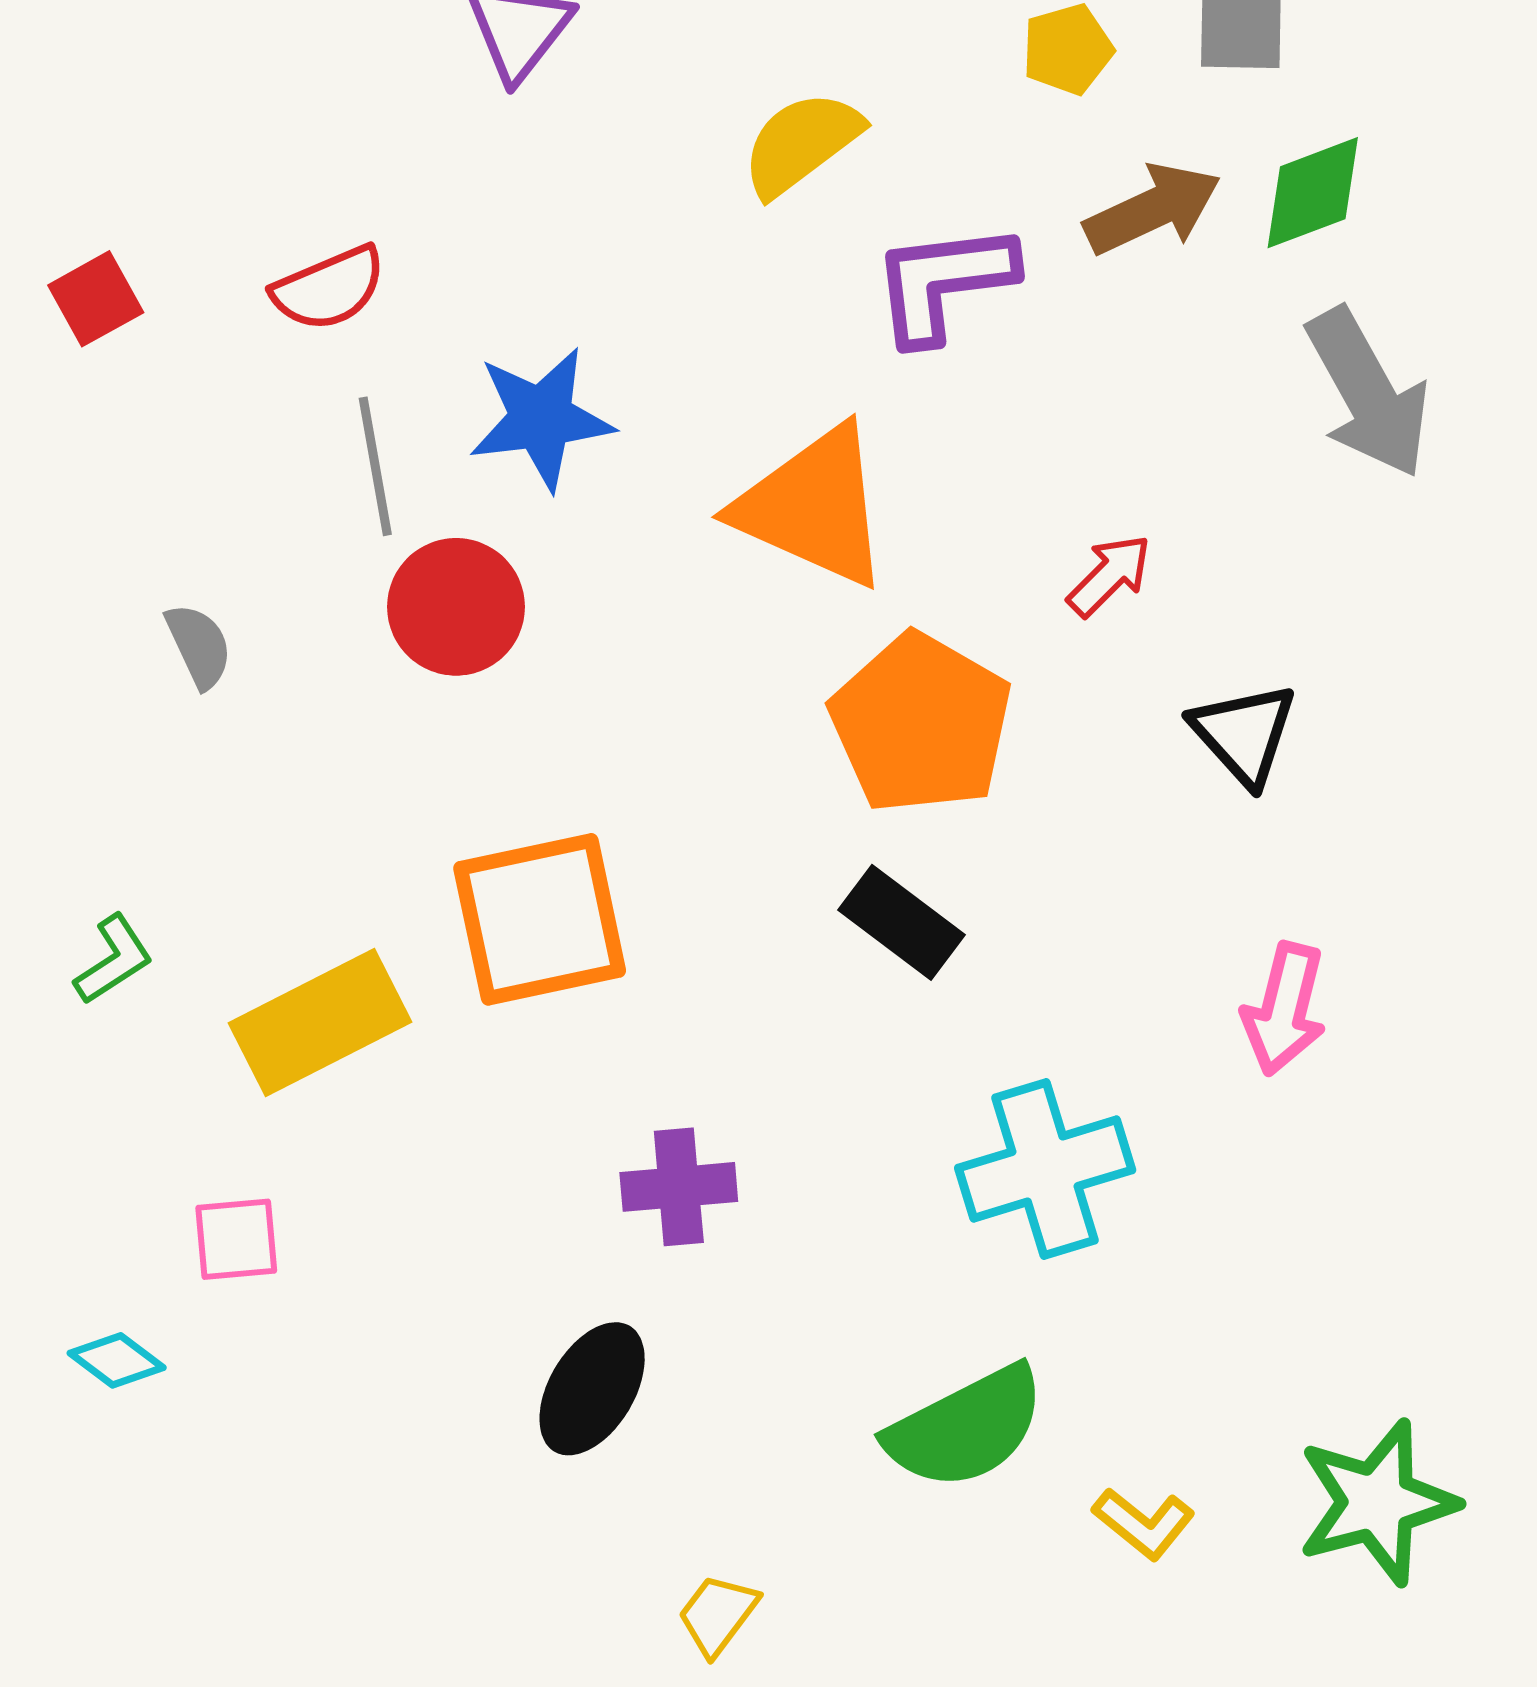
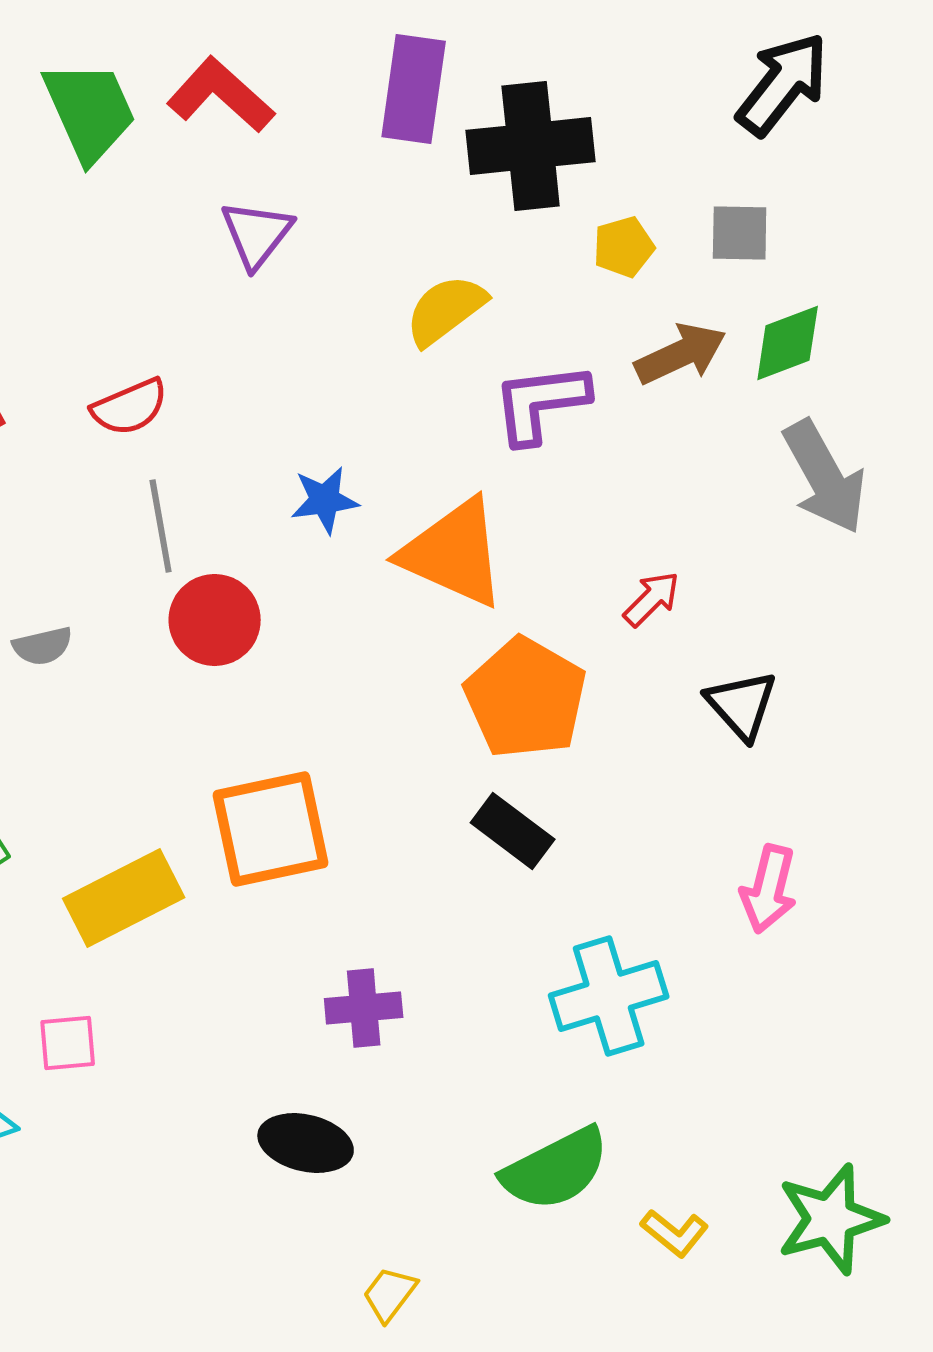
blue star: (541, 418) -> (325, 500), moved, size x0.7
gray semicircle: (199, 646) -> (43, 646), turned 102
black ellipse: (592, 1389) -> (306, 1143), turned 72

